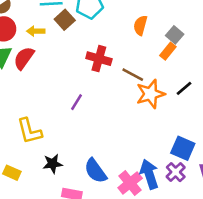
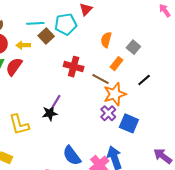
orange rectangle: (168, 51) -> (117, 64), moved
black line: (184, 88) -> (144, 80), moved
blue square: (183, 148) -> (129, 123), moved
black star: (53, 164) -> (50, 113), moved
purple cross: (176, 172) -> (108, 113), moved

